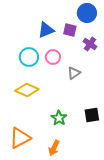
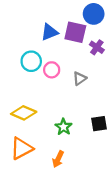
purple square: (70, 30) -> (75, 32), size x1.5
pink circle: (53, 57) -> (52, 70), moved
yellow diamond: (27, 90) -> (24, 113), moved

